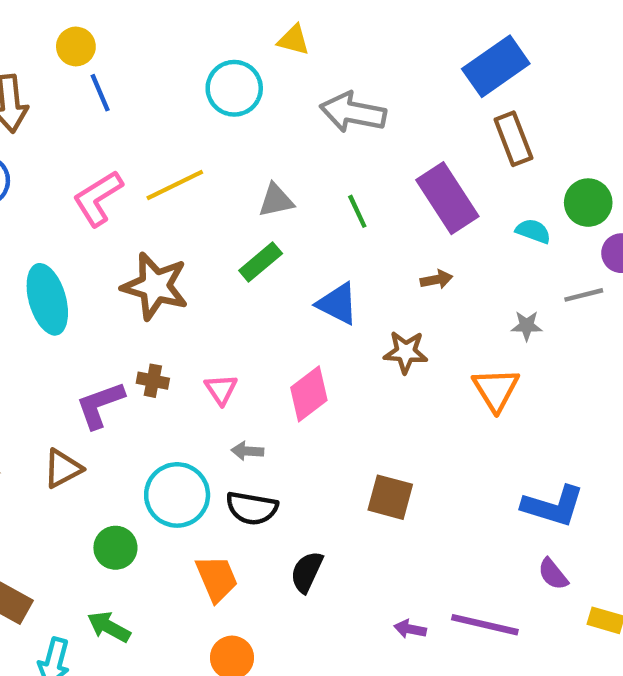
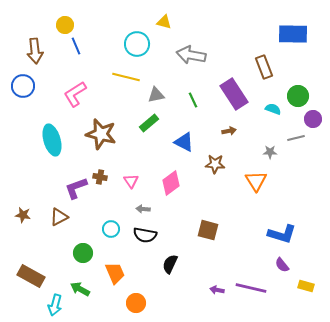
blue rectangle: (496, 66) -> (293, 34), moved, turned 36
yellow line: (175, 185) -> (126, 77), moved, turned 40
cyan circle: (177, 495) -> (111, 229), size x0.6
orange trapezoid: (217, 579) -> (115, 273), moved

